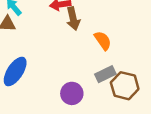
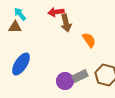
gray rectangle: (105, 74) -> (80, 76), moved

